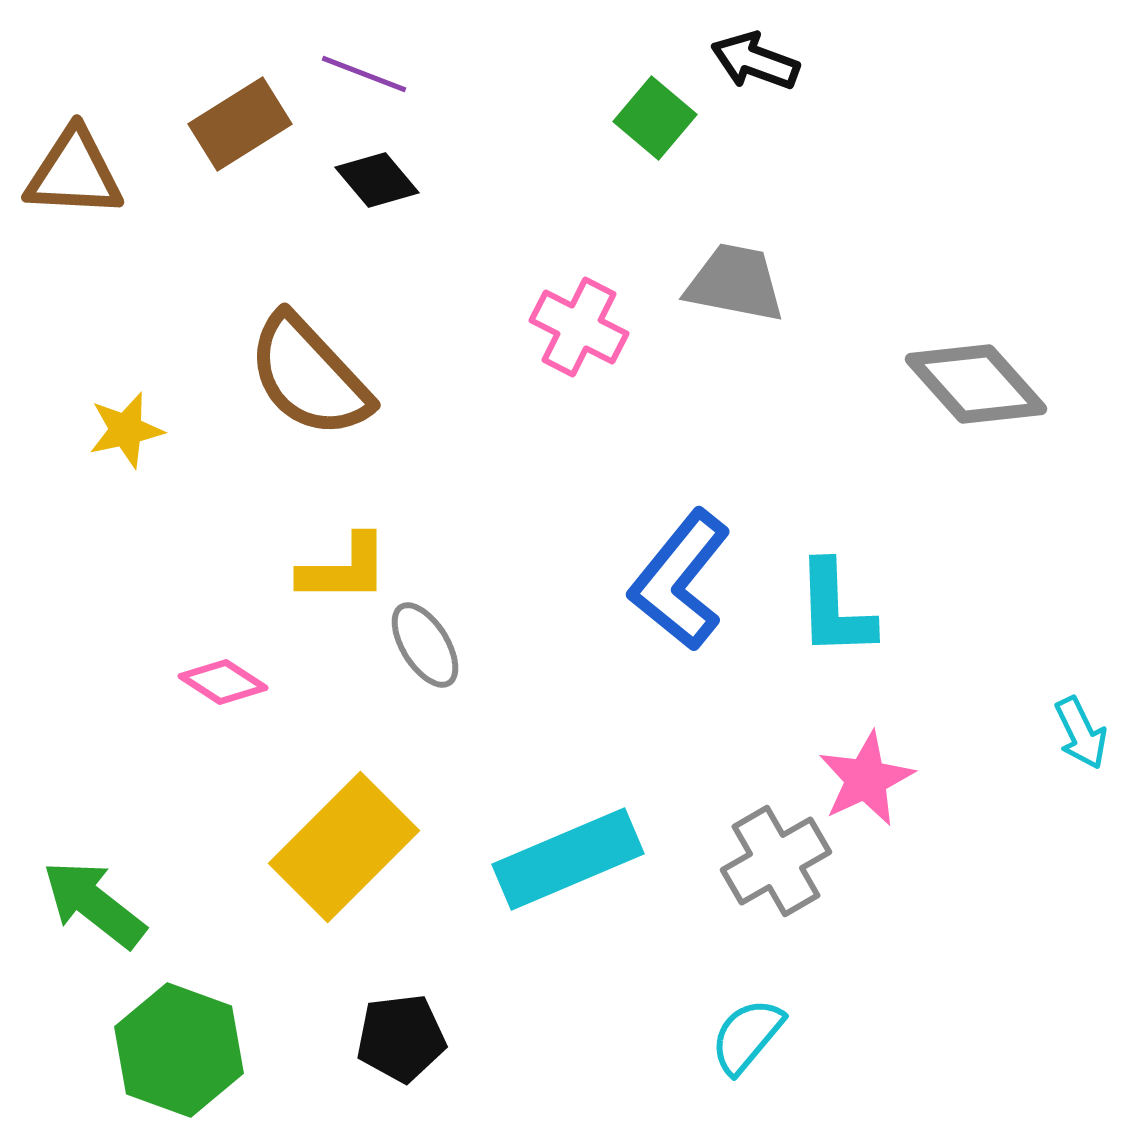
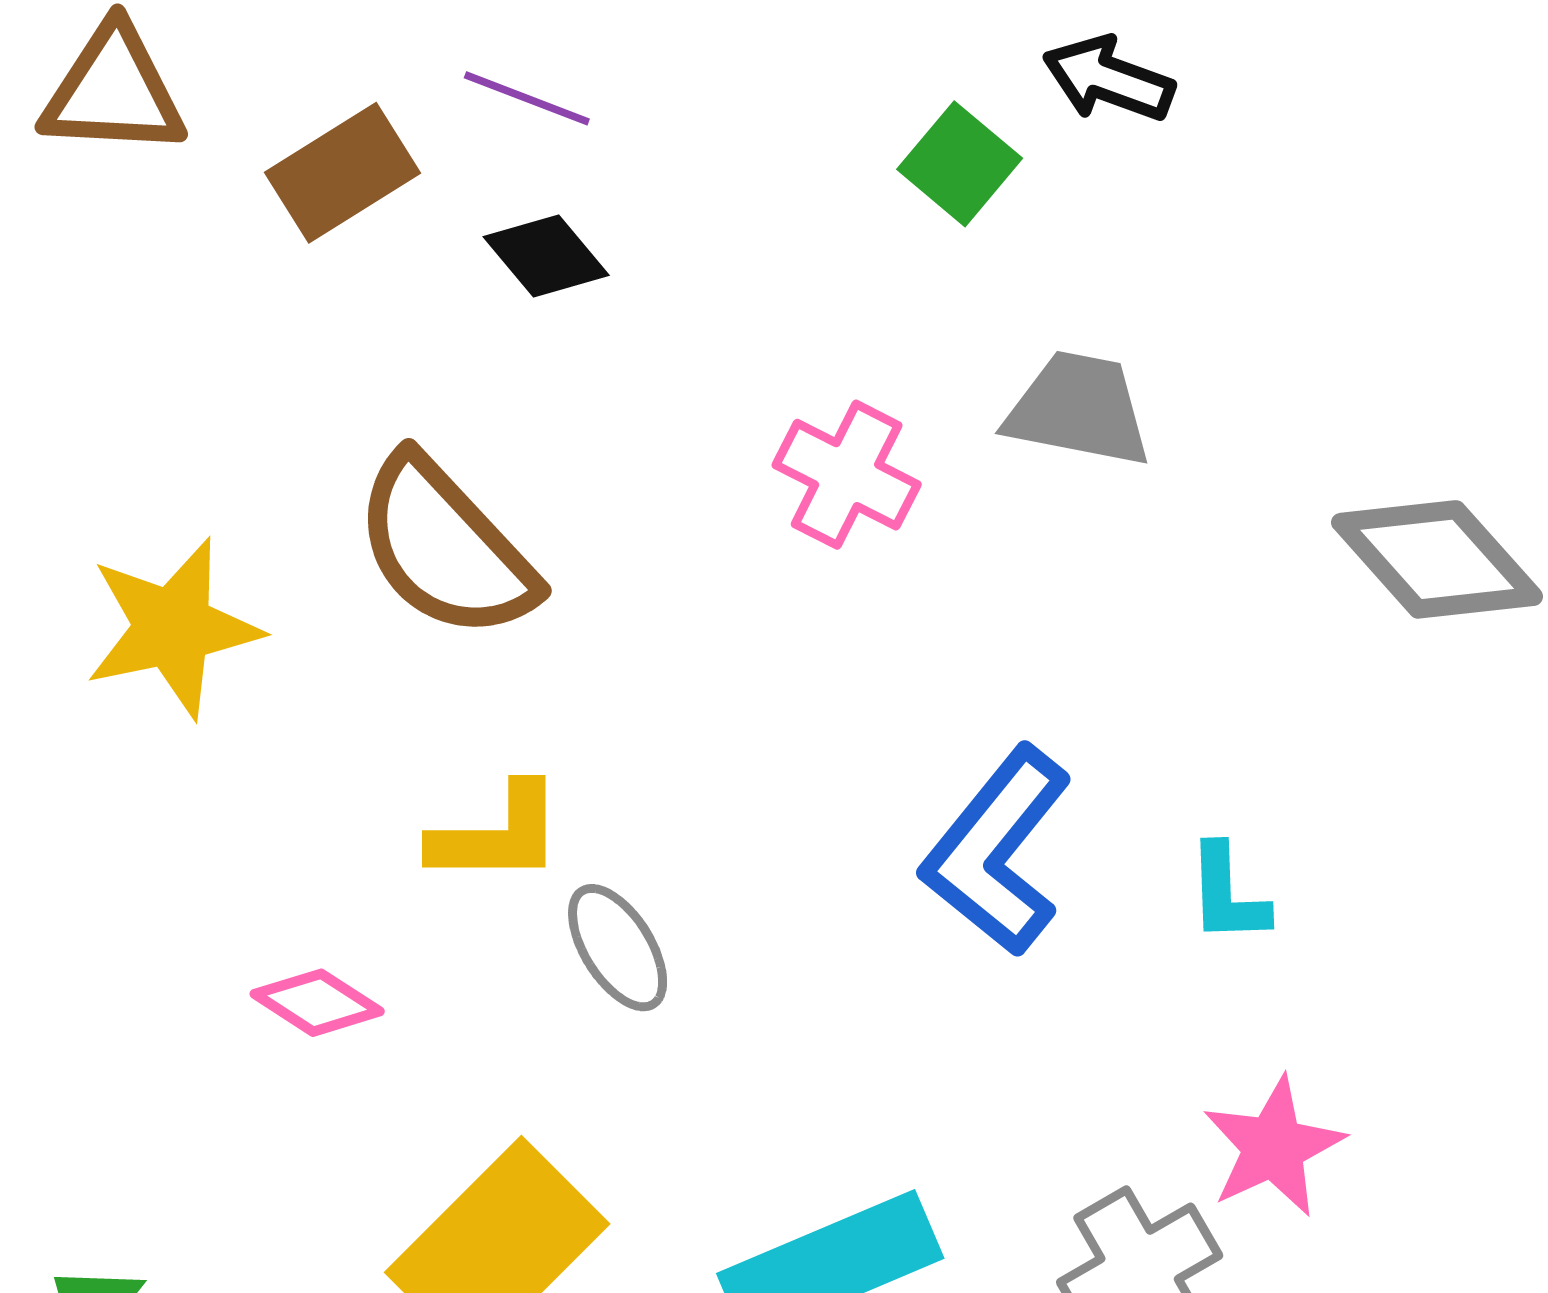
brown triangle: (74, 173) -> (113, 91), moved
yellow star: (126, 430) -> (173, 628), size x1.6
cyan L-shape: (835, 609) -> (1227, 894), size x0.7

